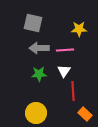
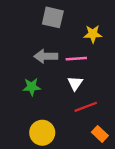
gray square: (33, 23) -> (53, 17), moved
green star: (39, 74) -> (32, 87), moved
red line: (73, 91) -> (86, 107), turned 72

